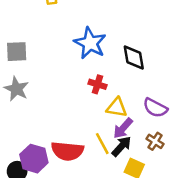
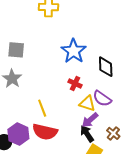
purple semicircle: (155, 108) -> (102, 98), moved
yellow line: (102, 144) -> (42, 108), moved
black arrow: (122, 146) -> (87, 134), turned -84

